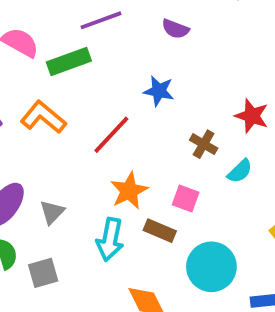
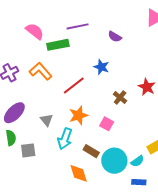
cyan semicircle: (240, 171) -> (137, 161), moved
gray triangle: (52, 212) -> (47, 120), moved, turned -32
brown rectangle: (160, 231) -> (91, 151), moved

